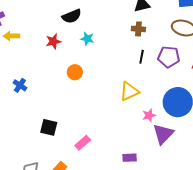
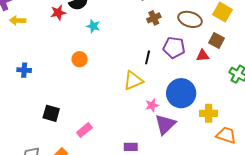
brown cross: (138, 29) -> (154, 18), moved, turned -32
red star: (53, 41) -> (58, 13), moved
black line: (142, 57) -> (148, 57), moved
blue cross: (20, 85) -> (24, 70), turned -32

